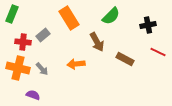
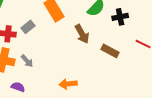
black cross: (148, 25) -> (120, 17), moved
orange arrow: (76, 64) -> (68, 84), moved

